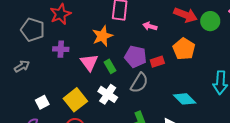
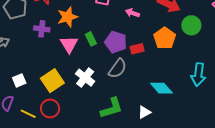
green circle: (210, 21) -> (191, 25), moved
orange star: (102, 36) -> (67, 17), moved
green rectangle: (110, 66) -> (91, 39), moved

